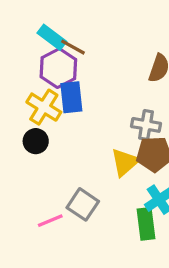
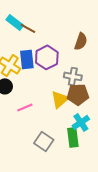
purple hexagon: (58, 68) -> (47, 57), moved
gray square: (83, 204) -> (44, 141), moved
pink line: (50, 221) -> (25, 107), moved

